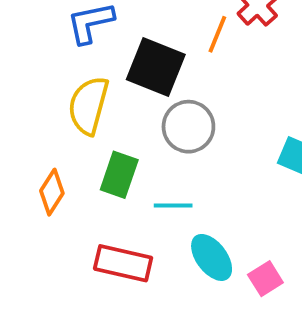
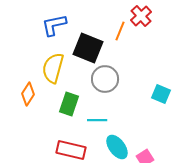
orange diamond: (52, 192) -> (28, 94), moved

